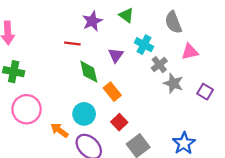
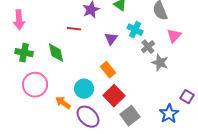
pink triangle: (190, 52) -> (174, 36), turned -35
green diamond: (89, 72) -> (56, 53), moved
purple square: (205, 92) -> (187, 97), moved
red square: (119, 122) -> (114, 96), size x1.5

